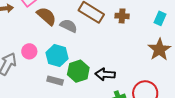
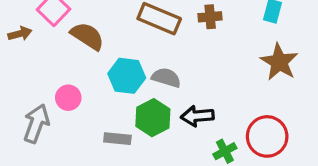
gray semicircle: (69, 26) -> (166, 78), moved
cyan hexagon: (57, 56) -> (127, 76), moved

